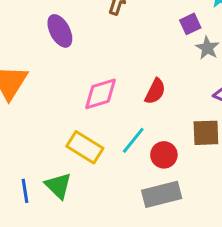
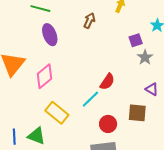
pink diamond: (101, 94) -> (45, 76), moved, turned -30
cyan line: (133, 140) -> (90, 99), moved
green triangle: (58, 186) -> (36, 136), turned -30

